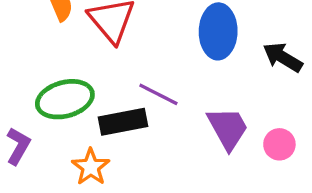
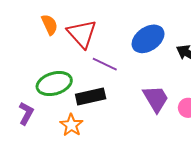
blue ellipse: (218, 31) -> (148, 39), turned 56
purple line: (158, 94) -> (105, 64), moved

